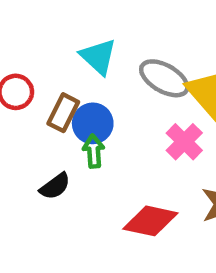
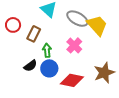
blue circle: (93, 123) -> (49, 68), moved
pink cross: (184, 142) -> (74, 45), moved

